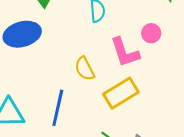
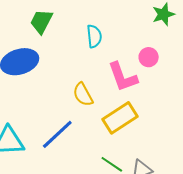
blue line: (58, 108) -> (57, 134), turned 36

